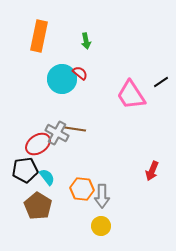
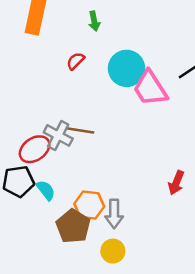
red semicircle: (80, 73) -> (76, 61), moved, turned -84
cyan circle: (62, 79) -> (127, 68), moved
brown pentagon: (38, 206) -> (73, 226), moved

